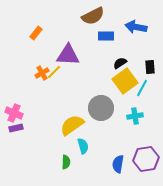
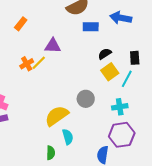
purple triangle: (68, 55) -> (53, 46), size x0.7
yellow square: (125, 81) -> (110, 72), size x0.7
gray circle: (101, 108) -> (86, 99), size x0.7
purple hexagon: (146, 159) -> (122, 135), moved

